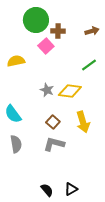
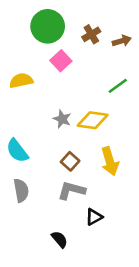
brown cross: (58, 31) -> (91, 34), moved, turned -32
black triangle: (71, 189) -> (94, 217), moved
black semicircle: (47, 190) -> (60, 239), moved

